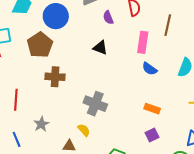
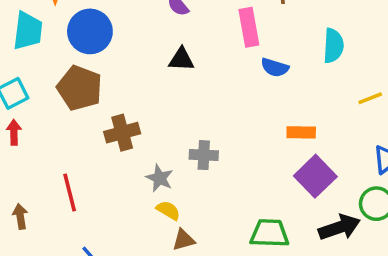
gray cross: (95, 104) -> (204, 155), size x0.7
gray star: (41, 124) -> (160, 178), moved
yellow semicircle: (84, 130) -> (168, 210), moved
purple square: (152, 135) -> (315, 176), size x1.6

